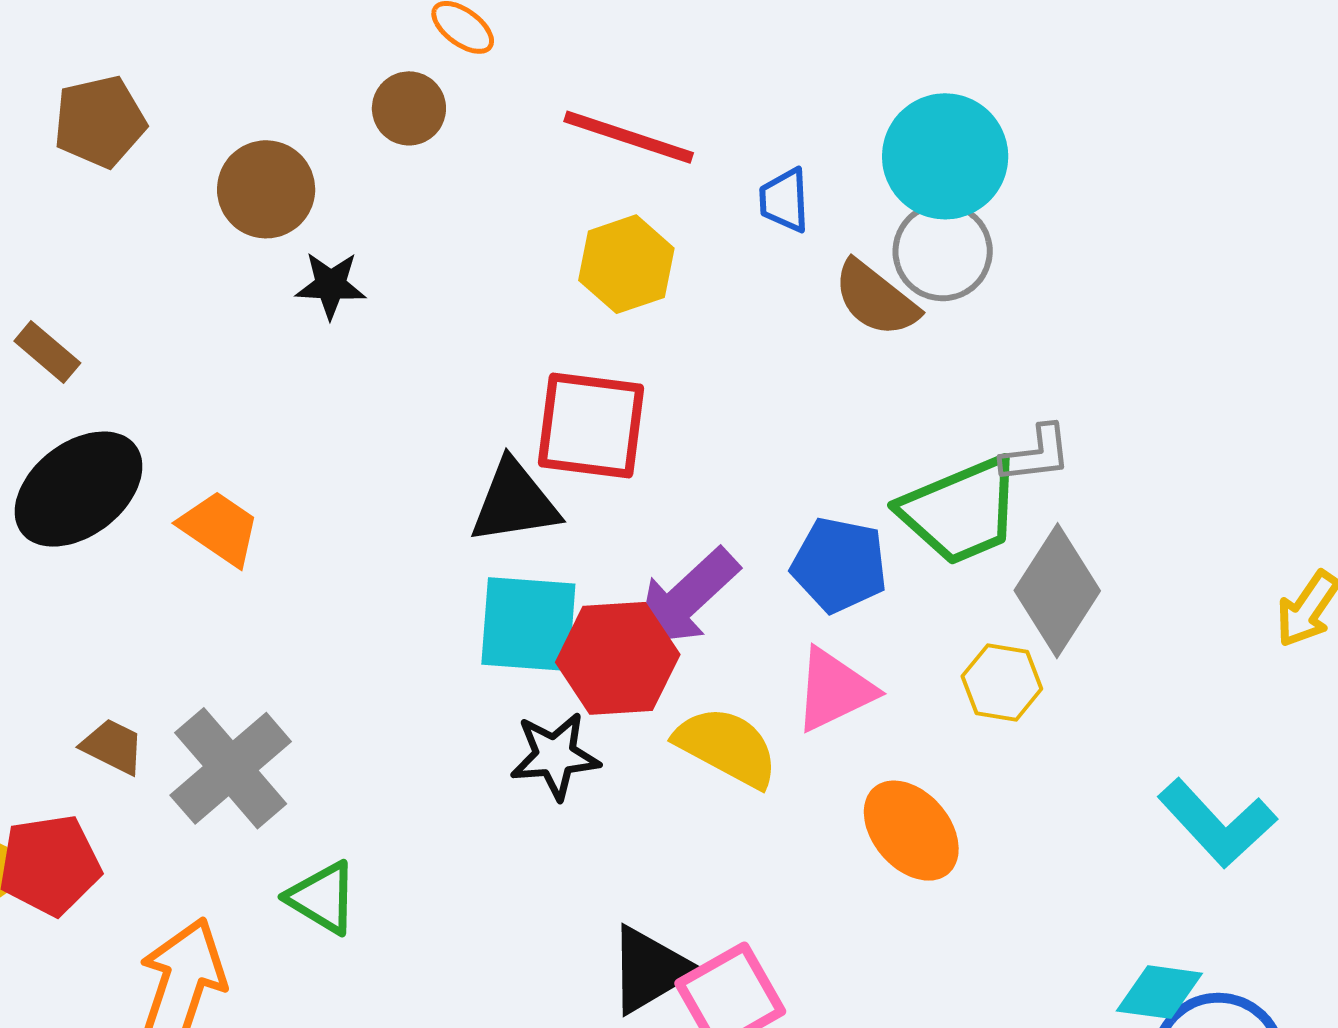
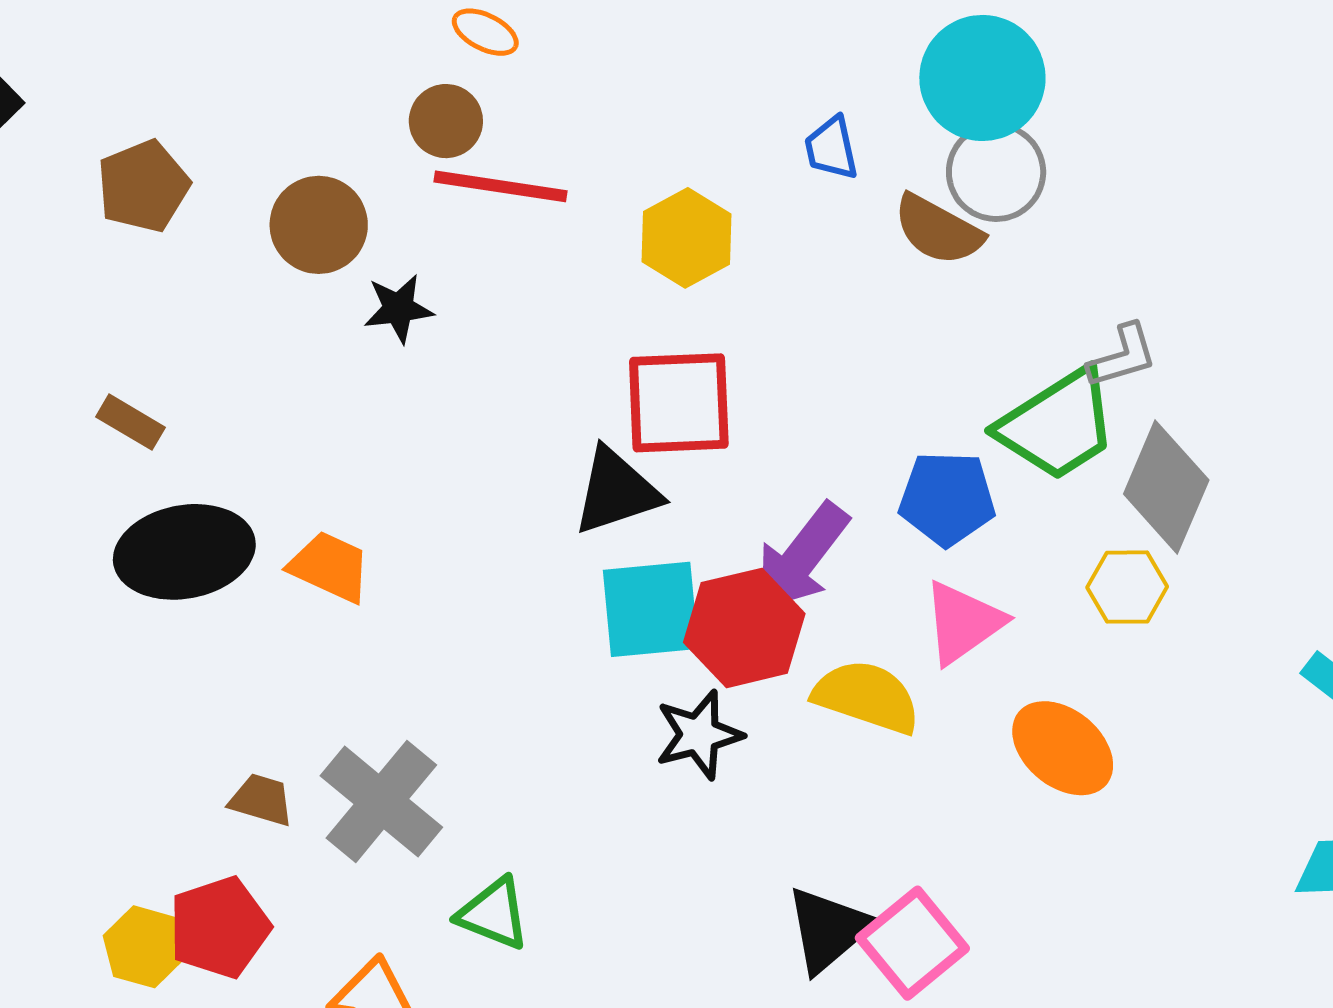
red line: (629, 137) -> (501, 186), moved
black ellipse: (78, 489) -> (184, 552), turned 37

